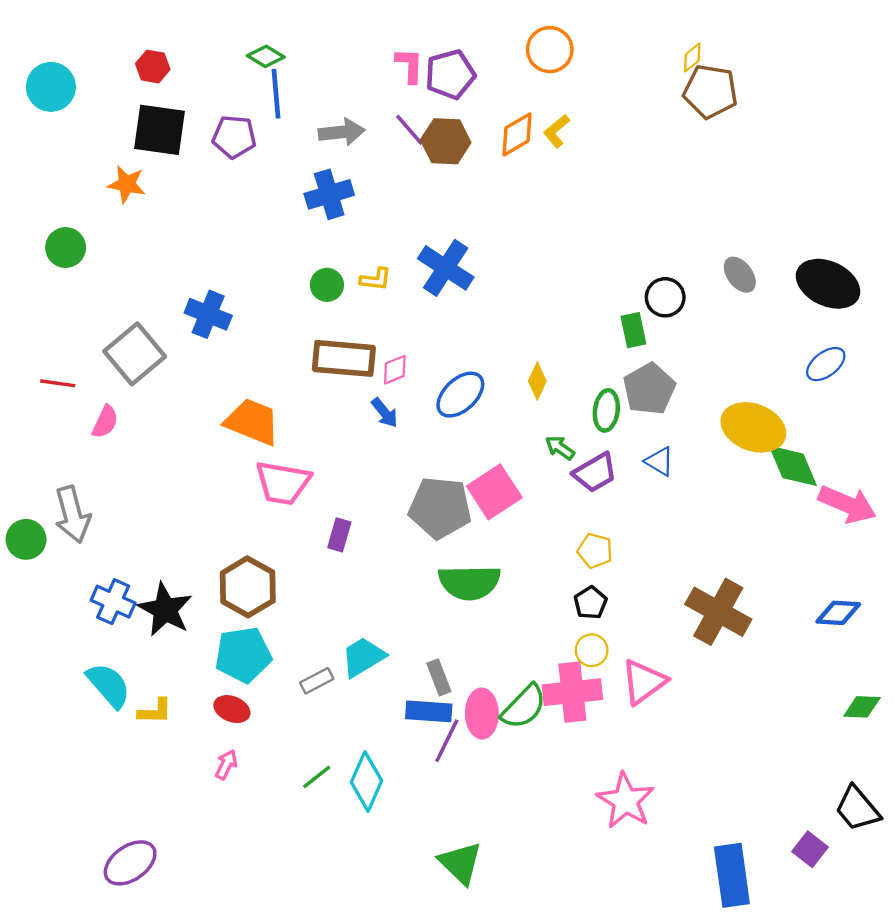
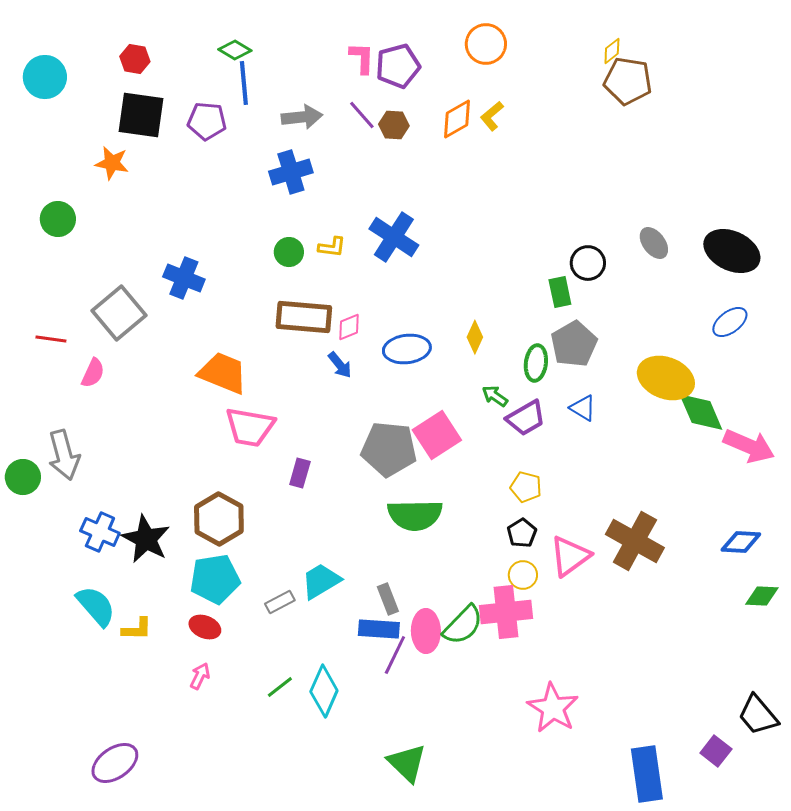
brown hexagon: (446, 141) -> (394, 125), size x0.7
blue ellipse: (460, 395) -> (407, 349), turned 36
pink triangle: (644, 682) -> (570, 556), moved
green diamond: (862, 707) -> (762, 596), moved

